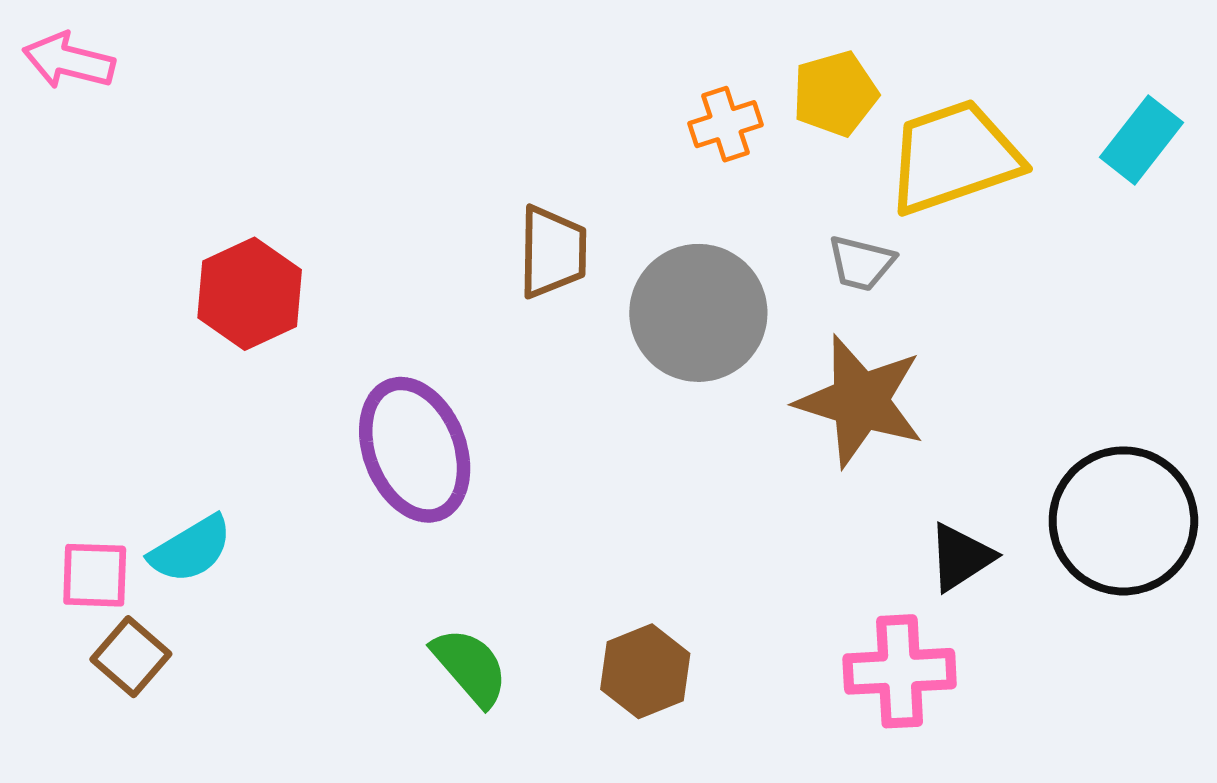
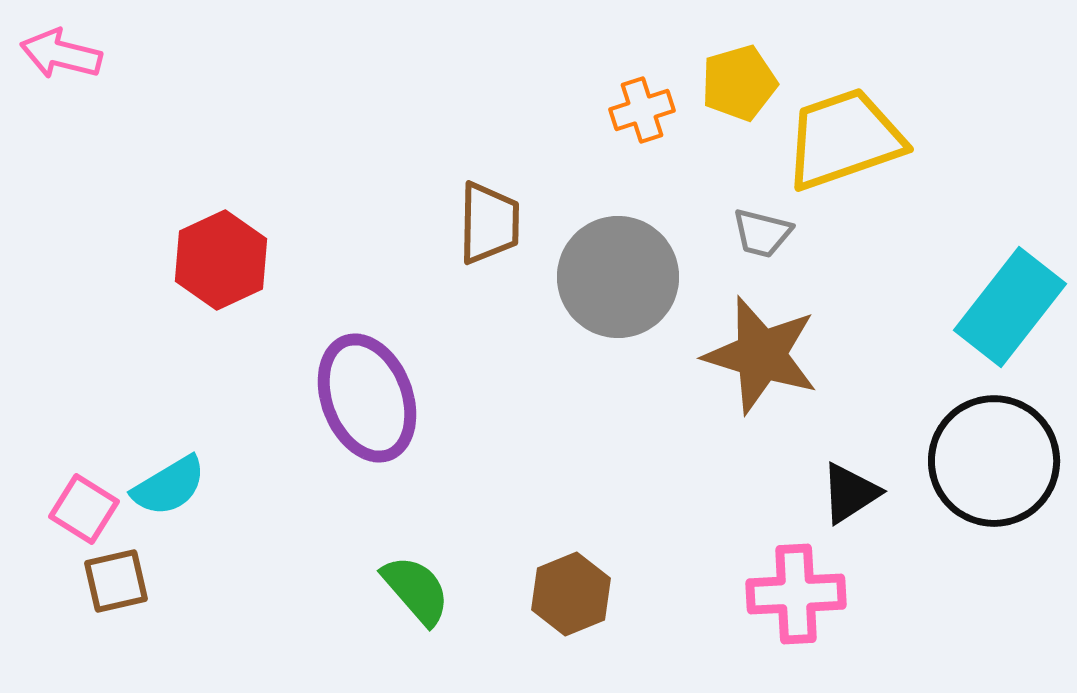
cyan rectangle: (1142, 140) -> (1010, 307), moved, size x1.5
pink square: (95, 575) -> (84, 509), turned 30
brown square: (131, 657) -> (116, 581), turned 36

